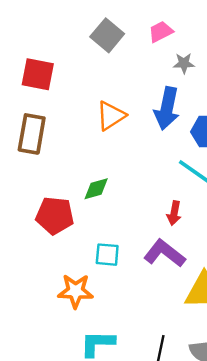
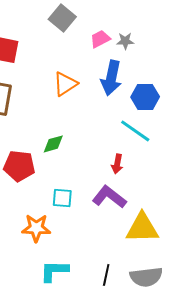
pink trapezoid: (161, 32) -> (100, 39), moved

